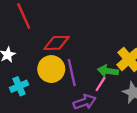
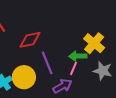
yellow circle: (51, 69) -> (24, 77), moved

